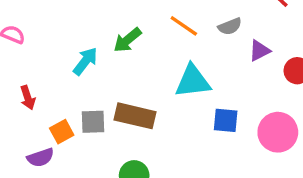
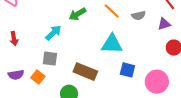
purple triangle: (259, 51) -> (164, 24), moved
cyan arrow: (85, 61) -> (53, 33), moved
brown rectangle: (135, 116) -> (85, 72), moved
orange square: (62, 132) -> (38, 77), moved, turned -32

